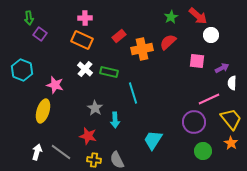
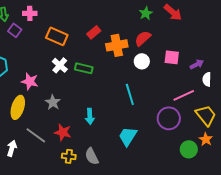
pink cross: (85, 18) -> (30, 13), moved
white circle: (211, 35) -> (142, 61), moved
cyan line: (133, 93) -> (130, 94), moved
gray star: (95, 108) -> (53, 102), moved
green circle: (203, 151) -> (189, 149), moved
gray line: (61, 152) -> (36, 135), moved

